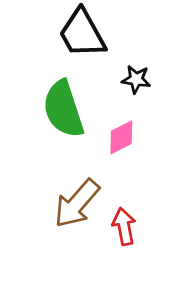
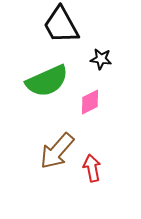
green semicircle: (63, 109) -> (47, 81), turned -96

